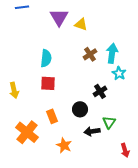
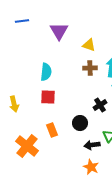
yellow triangle: (81, 24) -> (89, 45), moved
brown cross: (90, 54) -> (90, 68), turned 32
orange star: (64, 145) -> (91, 167), moved

